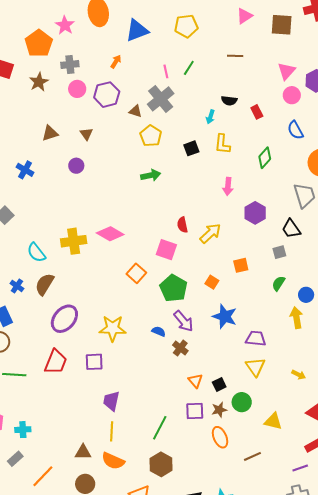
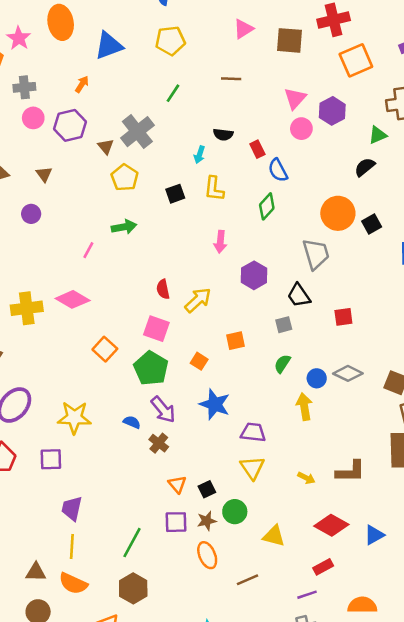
pink line: (166, 71) -> (88, 250), moved, turned 40
brown triangle: (135, 111) -> (106, 147), turned 32
blue semicircle: (295, 130) -> (278, 170), moved
pink square: (166, 250) -> (156, 329), moved

